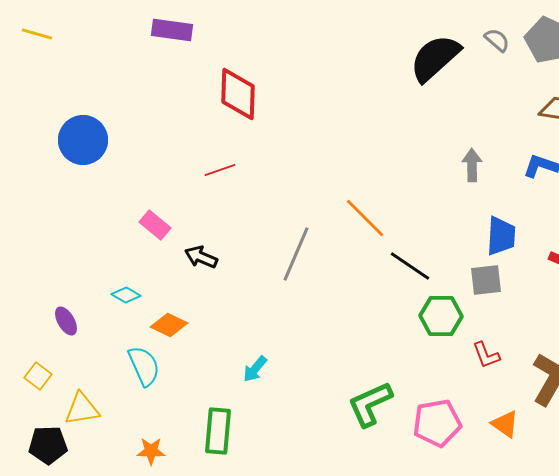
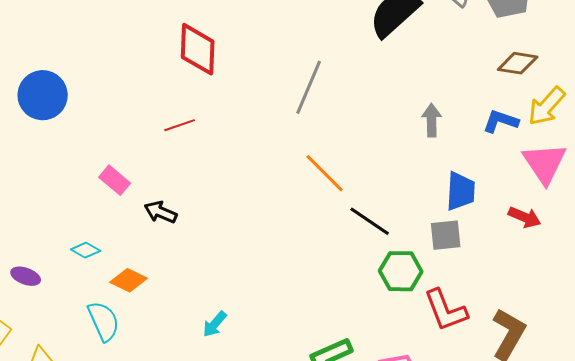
gray line: (296, 254) -> (309, 87), moved
purple ellipse: (66, 321) -> (26, 276), turned -40
red L-shape: (486, 355) -> (446, 310), size x1.6

